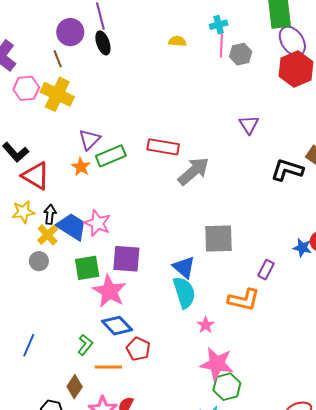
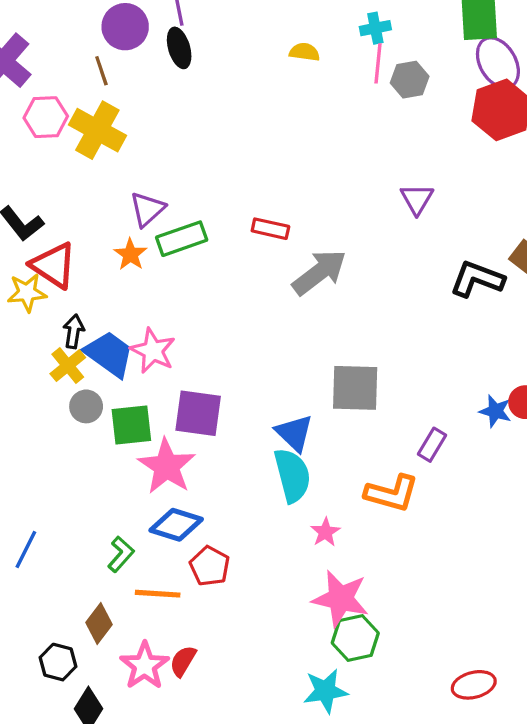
red rectangle: (163, 147) -> (270, 229), size x0.7
yellow star: (23, 212) -> (27, 293), moved
gray circle: (39, 261) -> (86, 406), moved
blue diamond: (117, 326) -> (176, 525), turned -32

